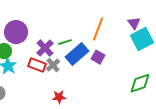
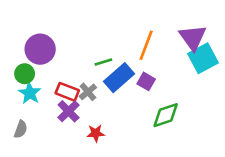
purple triangle: (134, 23) -> (193, 38), size x1.6
purple cross: (45, 48) -> (69, 111), moved
green diamond: (140, 83) -> (166, 115), moved

